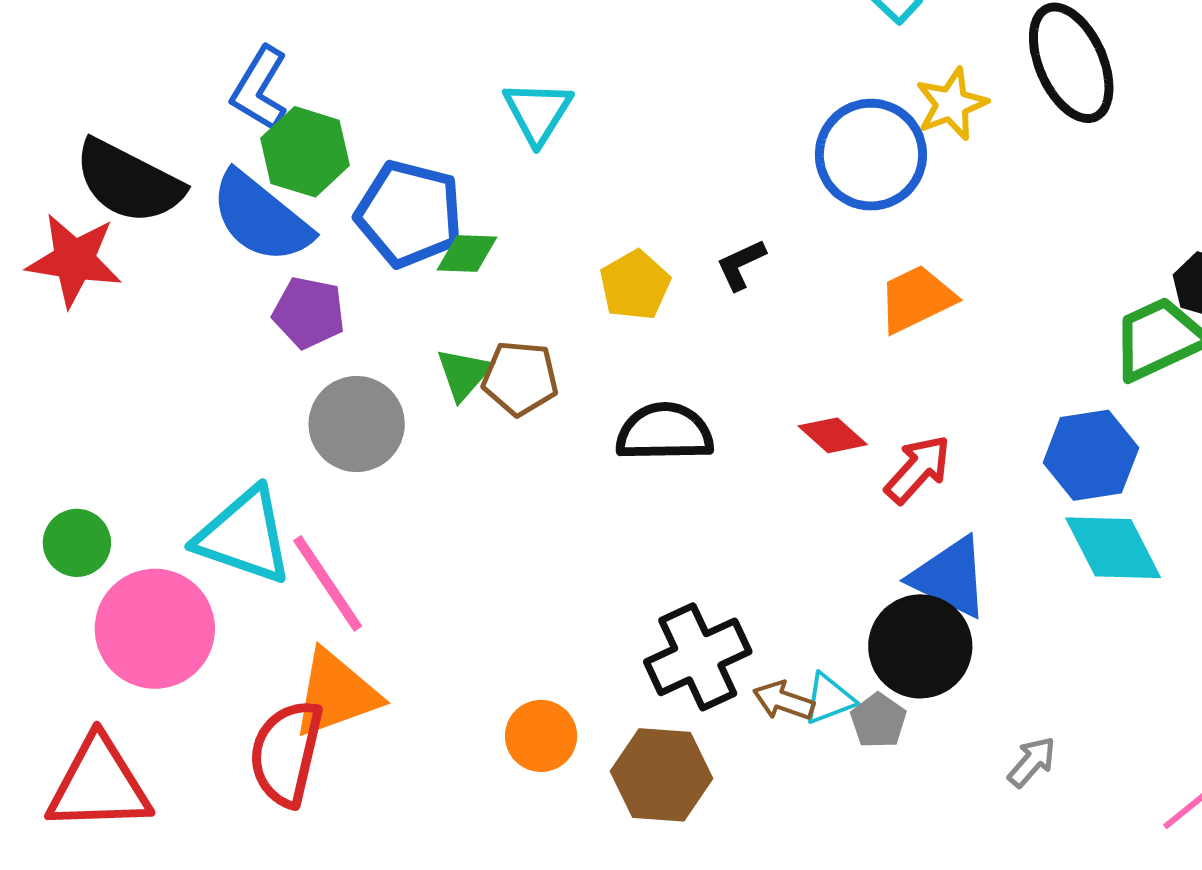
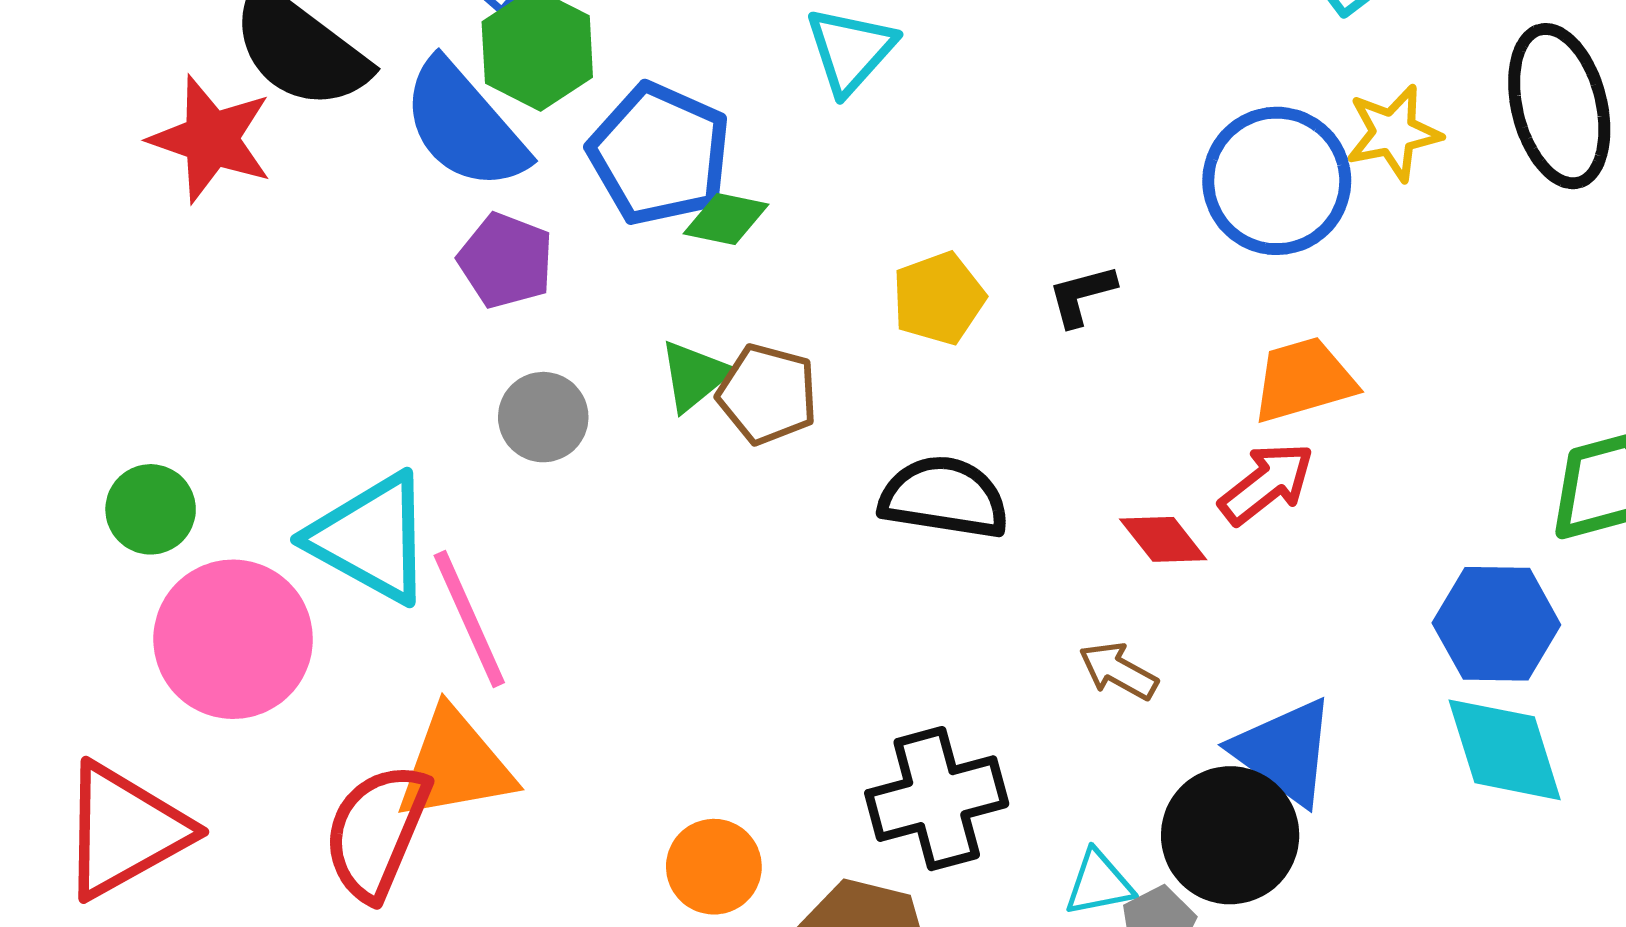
gray circle: (357, 424) -> (543, 417), size x0.7
red arrow: (918, 469) -> (1267, 484), moved
brown arrow: (784, 701) -> (1118, 671), moved
red triangle: (99, 785) -> (125, 831), turned -37

